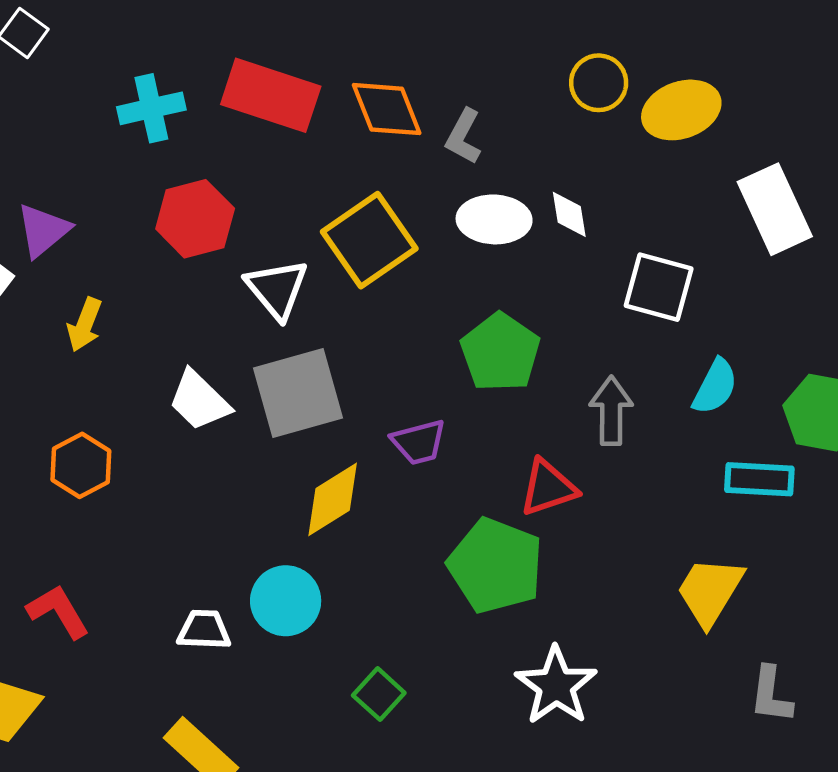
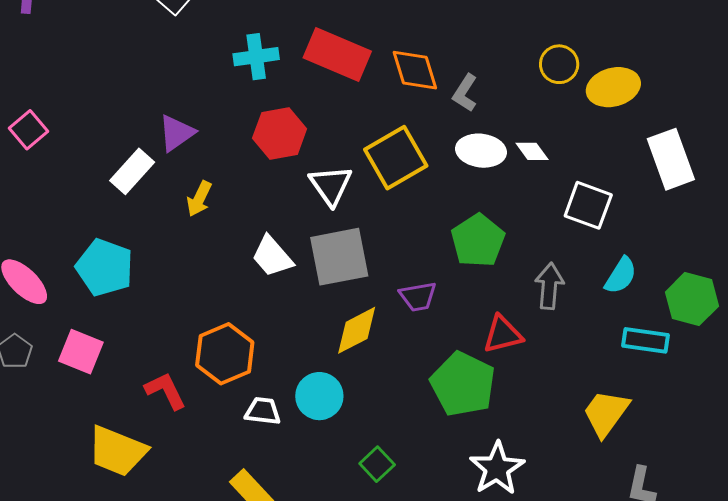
white diamond: (569, 214) -> (532, 151), turned -32
orange hexagon: (81, 465) -> (225, 354), moved, size x1.4

